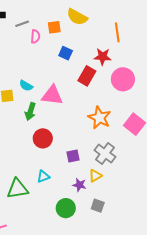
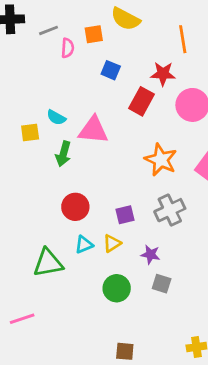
red circle: (43, 138) -> (75, 207), moved
gray cross: (105, 154) -> (170, 210), turned 30
yellow triangle: (95, 176) -> (112, 243), moved
purple star: (79, 185) -> (150, 255), moved

